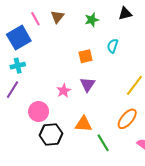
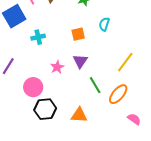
cyan cross: (18, 66) -> (38, 37), moved
orange triangle: (83, 124) -> (79, 115), moved
green line: (103, 143) -> (95, 85), moved

